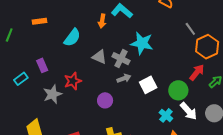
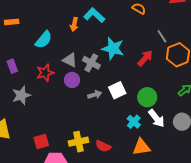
red arrow: (197, 72) -> (145, 58), moved
gray arrow: (124, 78) -> (95, 95), moved
red star: (73, 81) -> (45, 73), moved
purple circle: (105, 100) -> (72, 80), moved

